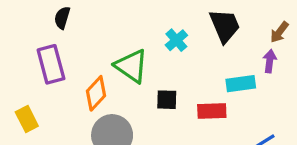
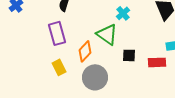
cyan cross: (176, 40) -> (123, 13), moved
yellow rectangle: (27, 119) -> (59, 67), moved

